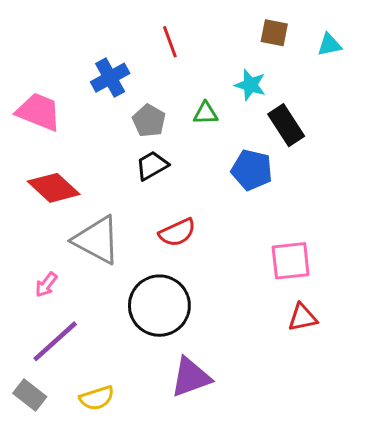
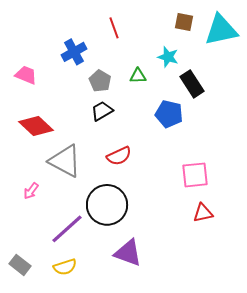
cyan triangle: (329, 45) -> (221, 30), size x2.0
pink trapezoid: (39, 112) -> (26, 75), size x0.7
purple line: (55, 341) -> (67, 229), moved
purple triangle: (191, 377) -> (128, 253), turned 40

